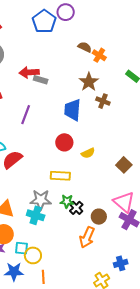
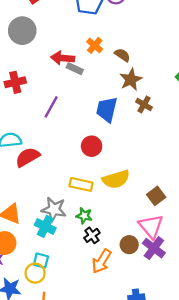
brown semicircle: (85, 47) -> (122, 55), moved
orange cross: (99, 55) -> (95, 45), moved
yellow semicircle: (88, 153) -> (116, 179), moved, size x1.6
brown square: (124, 165) -> (156, 196), moved
black cross: (76, 208) -> (92, 235), moved
brown circle: (99, 217) -> (129, 245), moved
cyan square: (22, 248) -> (41, 261), moved

